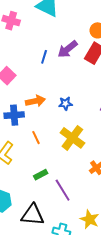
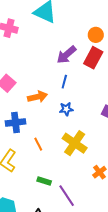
blue line: (44, 57) -> (64, 82), moved
orange arrow: (35, 101) -> (37, 97), moved
green rectangle: (41, 175) -> (44, 181), turned 48

